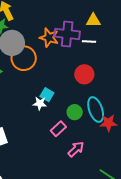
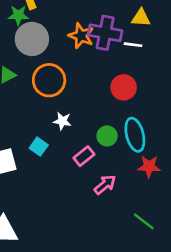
orange circle: (24, 58) -> (49, 80), moved
cyan square: (47, 95) -> (39, 147), moved
red star: (108, 123) -> (149, 166), moved

